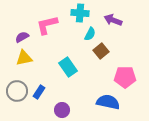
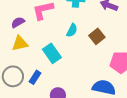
cyan semicircle: (90, 34) -> (72, 30), moved
cyan rectangle: (68, 67) -> (52, 53), moved

